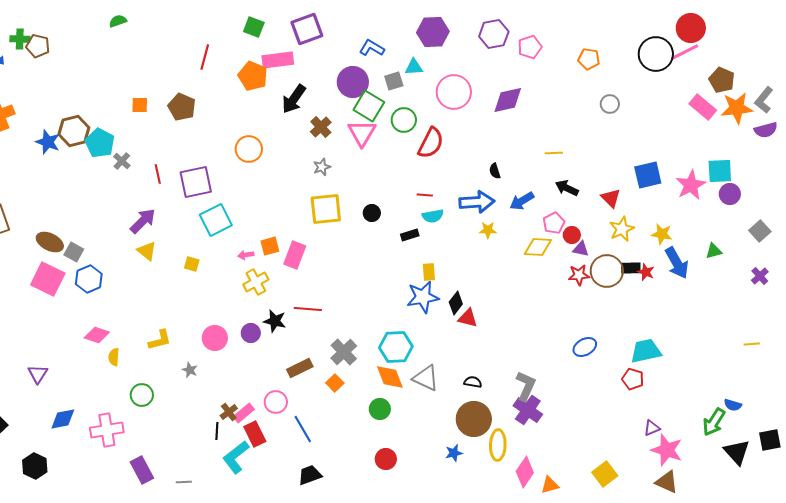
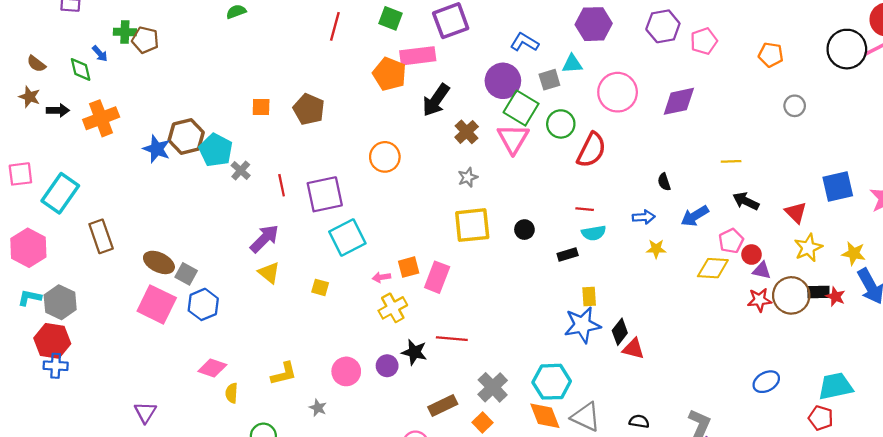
red line: (205, 57) -> (335, 26), moved
blue arrow: (477, 202) -> (644, 217), size x0.6

